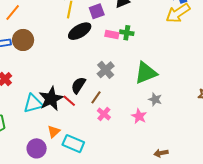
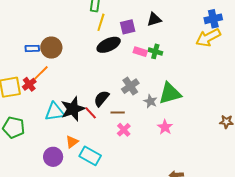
orange line: (13, 12) -> (41, 73), moved
brown line: (96, 97) -> (118, 112), turned 48
gray star: (155, 99) -> (150, 101), moved
pink star: (139, 116) -> (165, 127), moved

